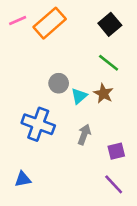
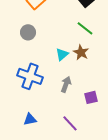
gray circle: (59, 83) -> (28, 32), moved
blue triangle: (23, 179) -> (30, 119), moved
purple line: (114, 184) -> (70, 123), moved

